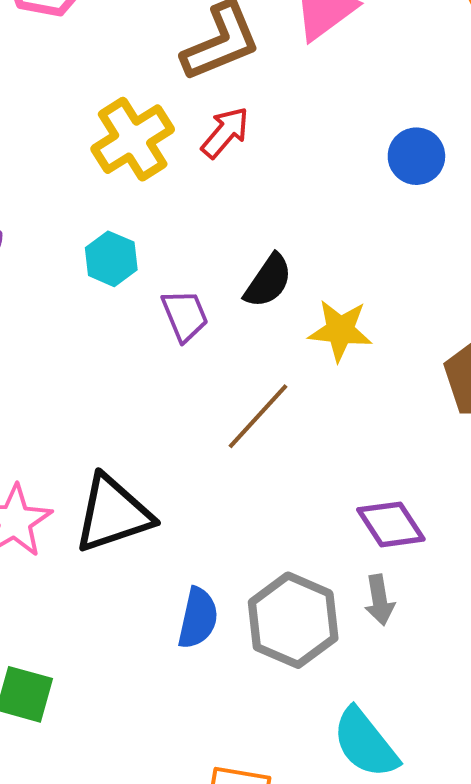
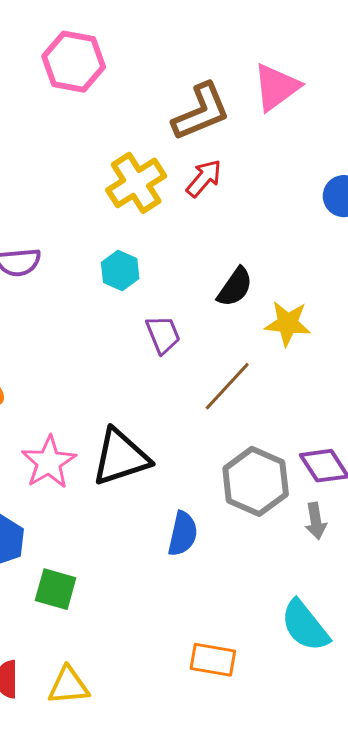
purple trapezoid: (185, 315) -> (163, 335), moved
gray hexagon: (293, 620) -> (256, 481), moved

